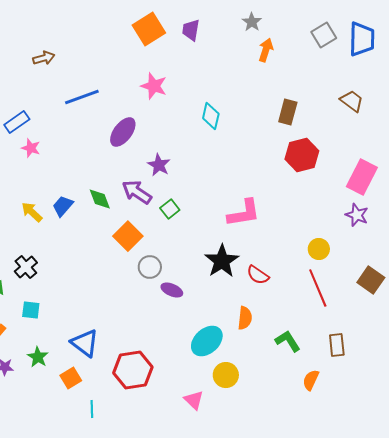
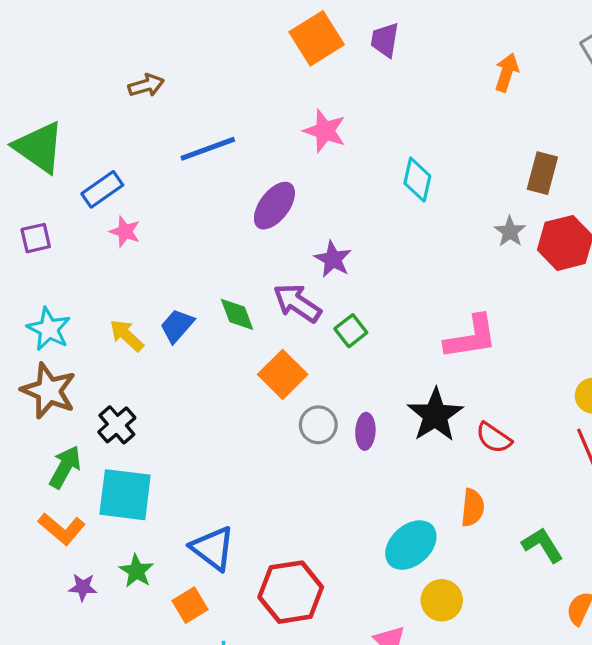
gray star: (252, 22) -> (510, 232), moved
purple ellipse: (172, 290) -> (365, 431), moved, turned 70
cyan square: (31, 310) -> (125, 495), size x1.8

